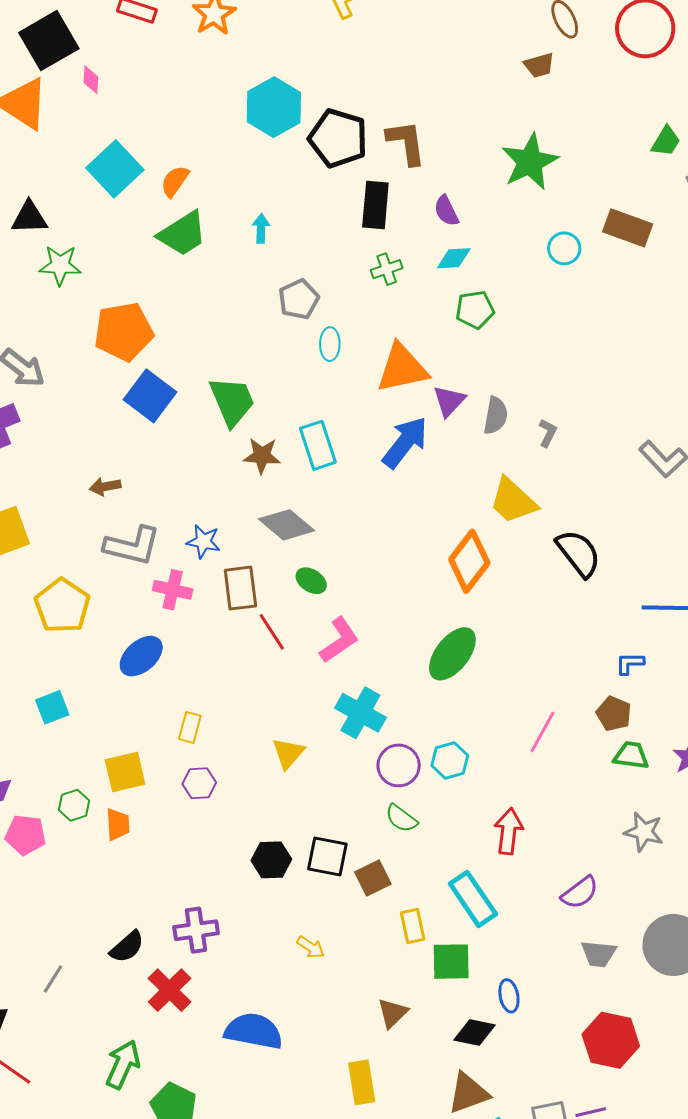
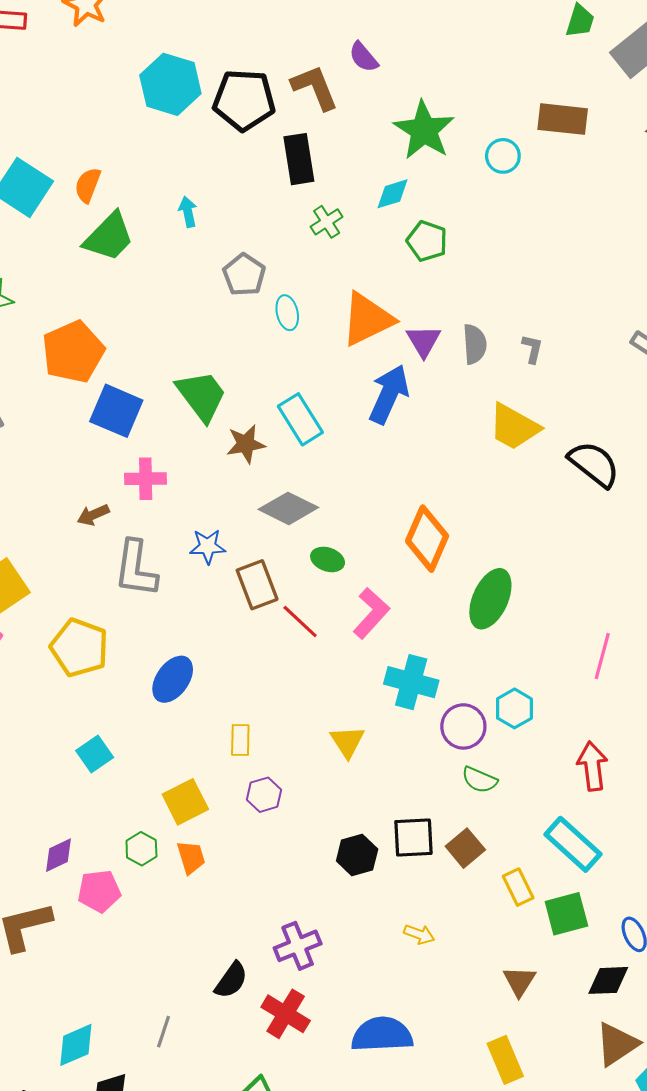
green star: (530, 162) -> (424, 130), moved
purple semicircle: (446, 211) -> (364, 57), moved
green pentagon: (475, 310) -> (427, 241), turned -30
gray L-shape: (132, 546) -> (136, 569), turned 98
orange diamond: (469, 561) -> (427, 539), moved
pink cross: (173, 590) -> (146, 479), moved

